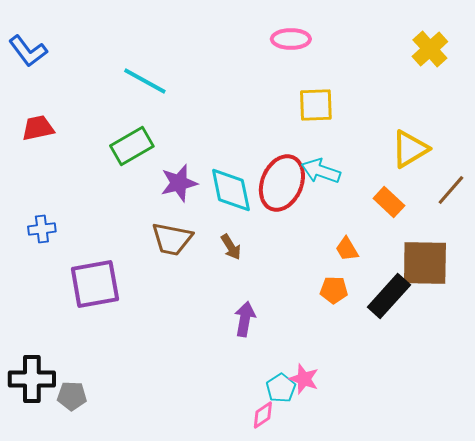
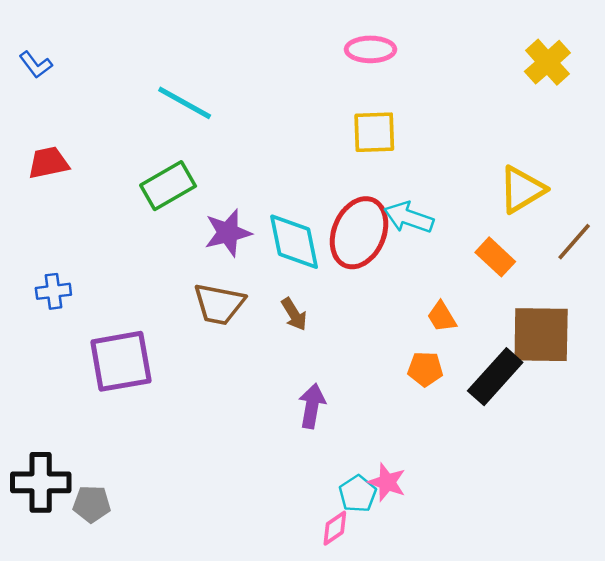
blue L-shape: (28, 51) -> (36, 65), size x0.7
yellow square: (316, 105) -> (374, 132), moved

